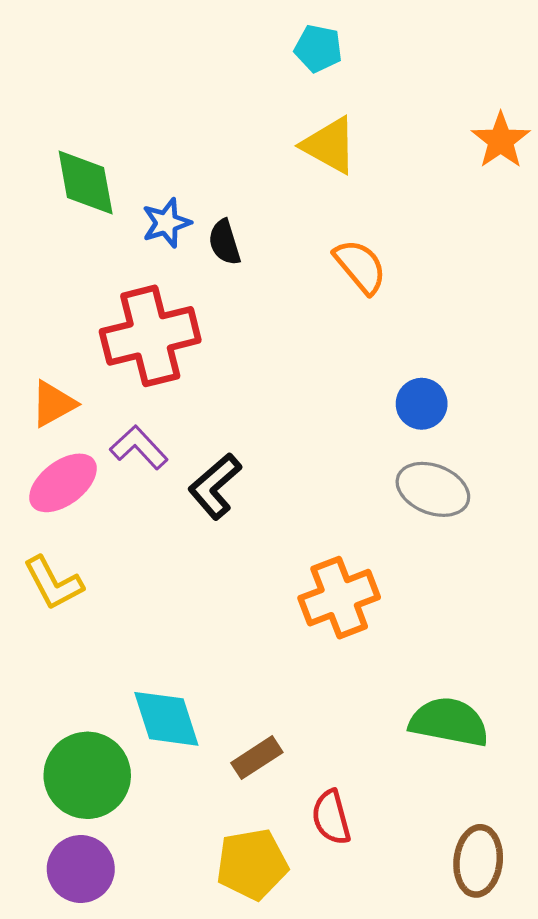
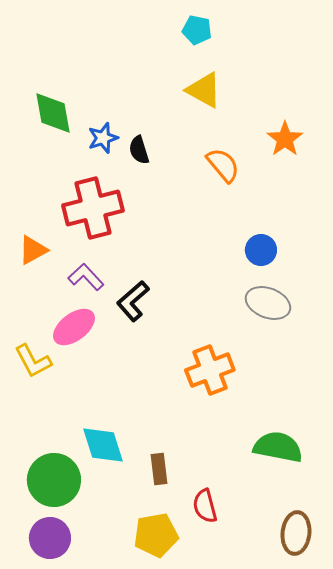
orange star: (501, 140) -> (285, 139), moved
pink ellipse: (63, 483) -> (74, 327), moved
brown rectangle: (257, 758) -> (159, 469), turned -64

